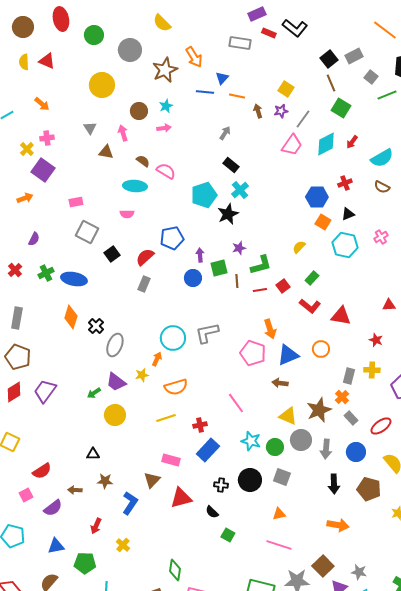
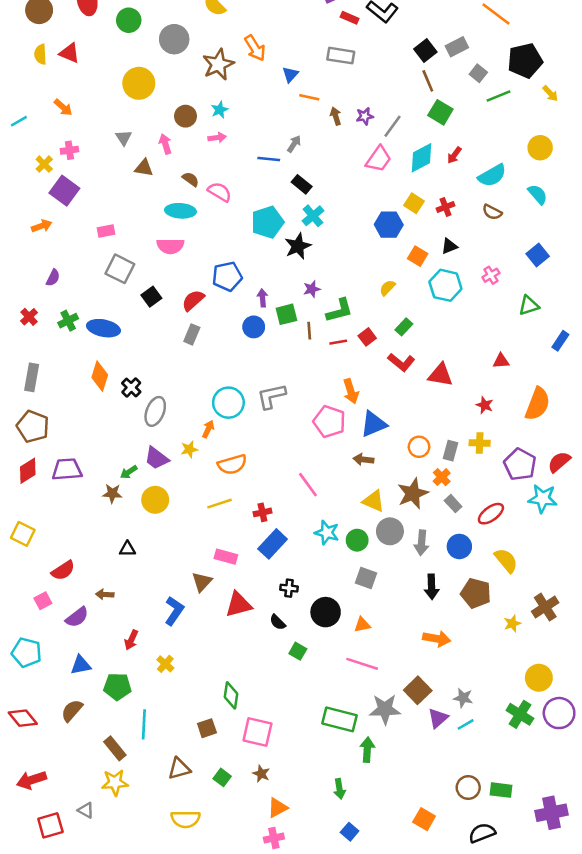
gray rectangle: (240, 43) -> (341, 56), moved
yellow square: (286, 89) -> (414, 203), moved
blue line: (205, 92) -> (269, 159), moved
blue hexagon: (317, 197) -> (389, 225), moved
pink semicircle: (127, 214) -> (170, 246), size x1.5
orange circle: (321, 349) -> (419, 447), moved
purple trapezoid: (45, 391) -> (67, 470), turned 50
black circle: (250, 480) -> (326, 612), moved
brown star: (105, 481) -> (112, 493), moved

